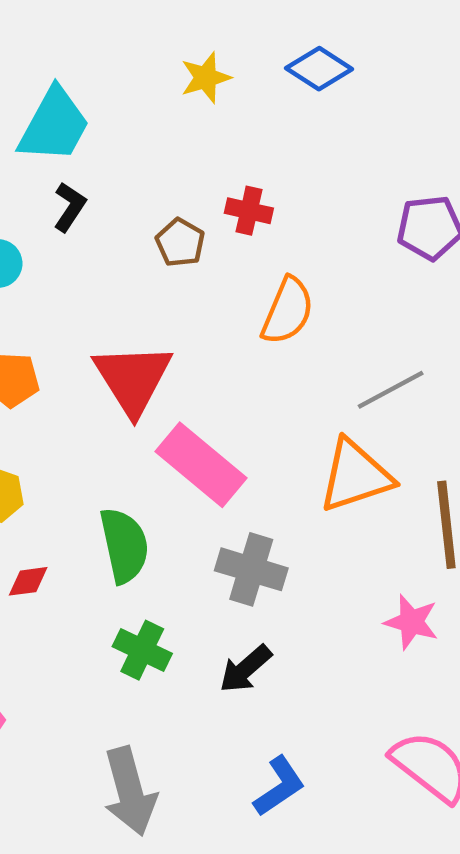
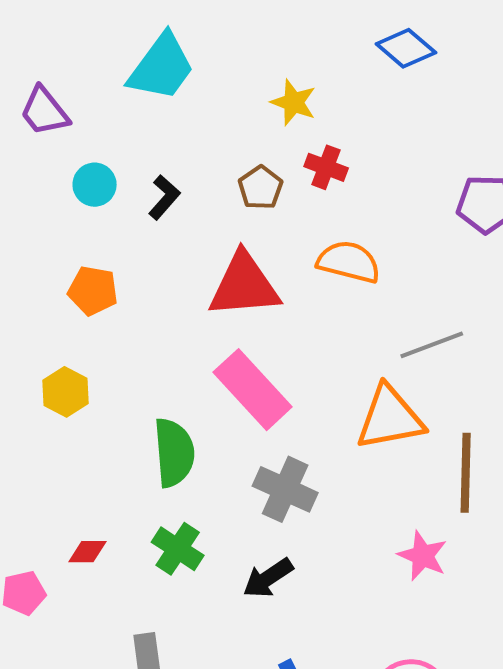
yellow star: (206, 78) -> (294, 102), moved, turned 30
black L-shape: (70, 207) -> (164, 197), moved
orange semicircle: (288, 311) -> (349, 262), turned -106
red triangle: (133, 379) -> (244, 285), moved, turned 50
red diamond: (28, 581) -> (88, 552), moved

